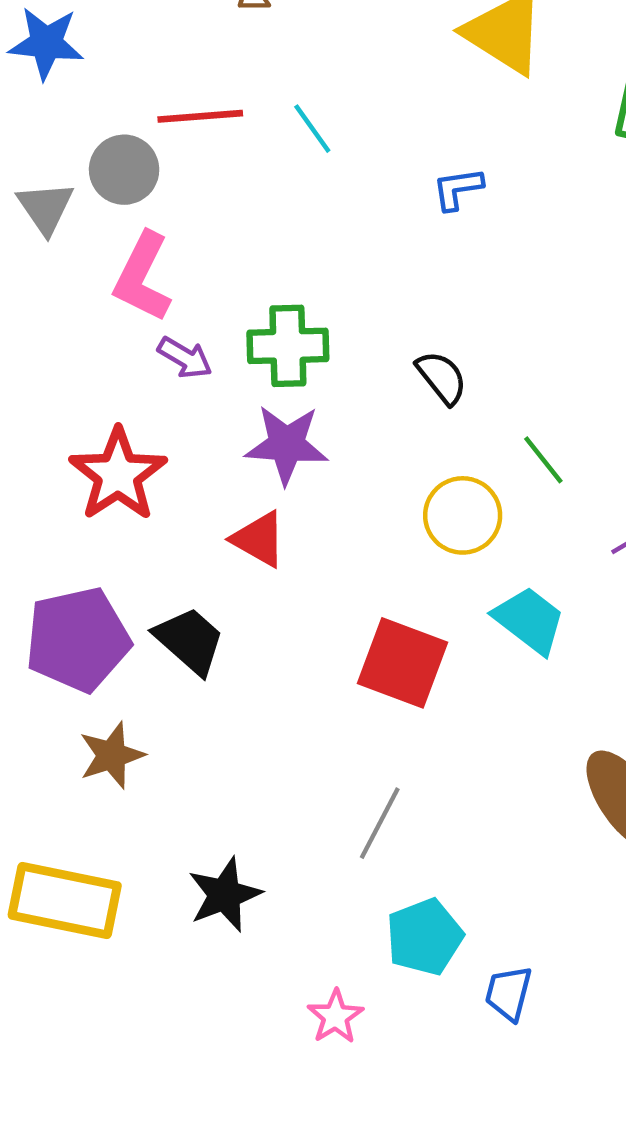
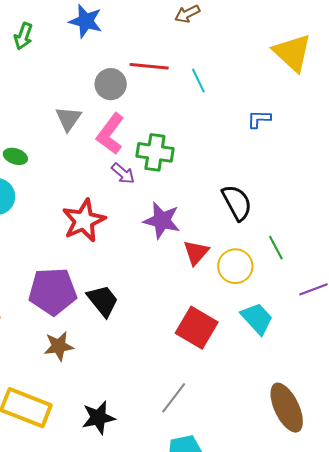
gray triangle: (45, 208) -> (68, 119), moved
green cross: (288, 346) -> (155, 152), moved
black semicircle: (442, 377) -> (237, 203), size x1.4
red triangle: (259, 539) -> (196, 253), moved, turned 32

